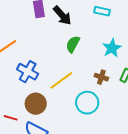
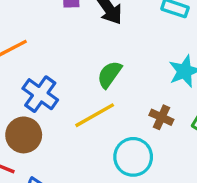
green semicircle: (73, 44) -> (110, 74), moved
brown circle: (36, 104) -> (24, 135), moved

